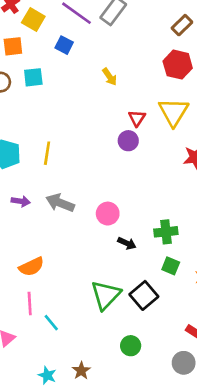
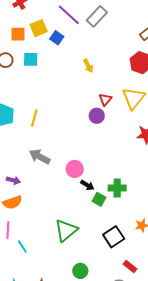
yellow square: (33, 20) -> (39, 28), moved, turned 30
purple arrow: (21, 201) -> (13, 180), moved
black arrow: (127, 243) -> (87, 185), moved
green square: (171, 266) -> (99, 199), moved
black square: (144, 295) -> (114, 237), moved

